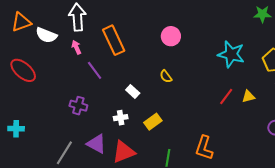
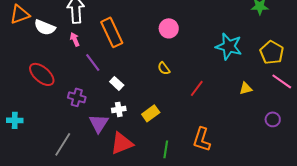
red ellipse: (23, 70) -> (42, 74), moved
white rectangle: (133, 91) -> (117, 83), moved
red line: (226, 97) -> (197, 88), moved
purple triangle: (97, 144) -> (99, 123), moved, turned 35

